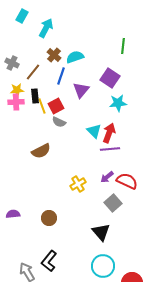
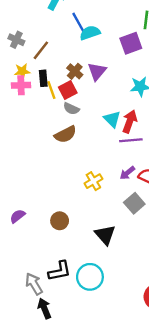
brown cross: (54, 55) -> (75, 71), moved
blue line: (61, 76) -> (78, 22), moved, turned -48
purple square: (110, 78) -> (131, 43), moved, turned 36
brown semicircle: (41, 151) -> (65, 134), moved
purple semicircle: (13, 214) -> (18, 216), turned -32
black triangle: (101, 232) -> (105, 235), moved
black L-shape: (49, 261) -> (60, 271), turned -140
cyan circle: (103, 266) -> (90, 277), moved

